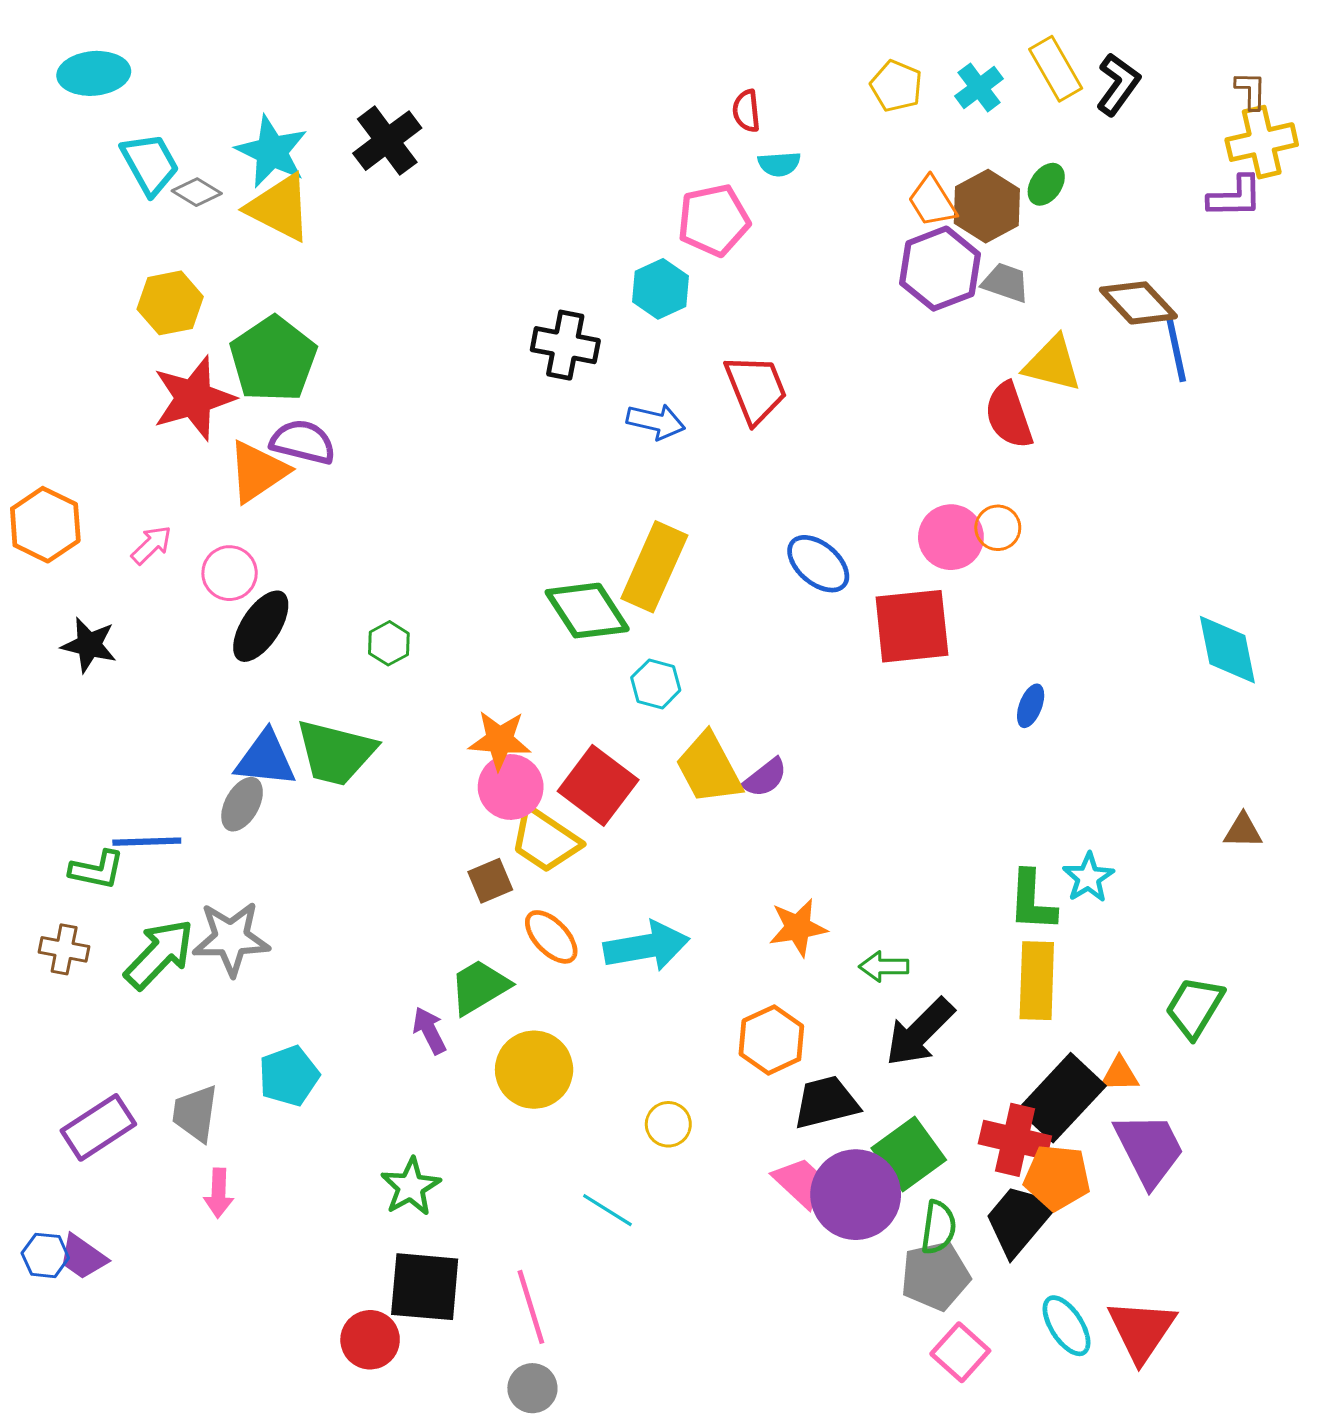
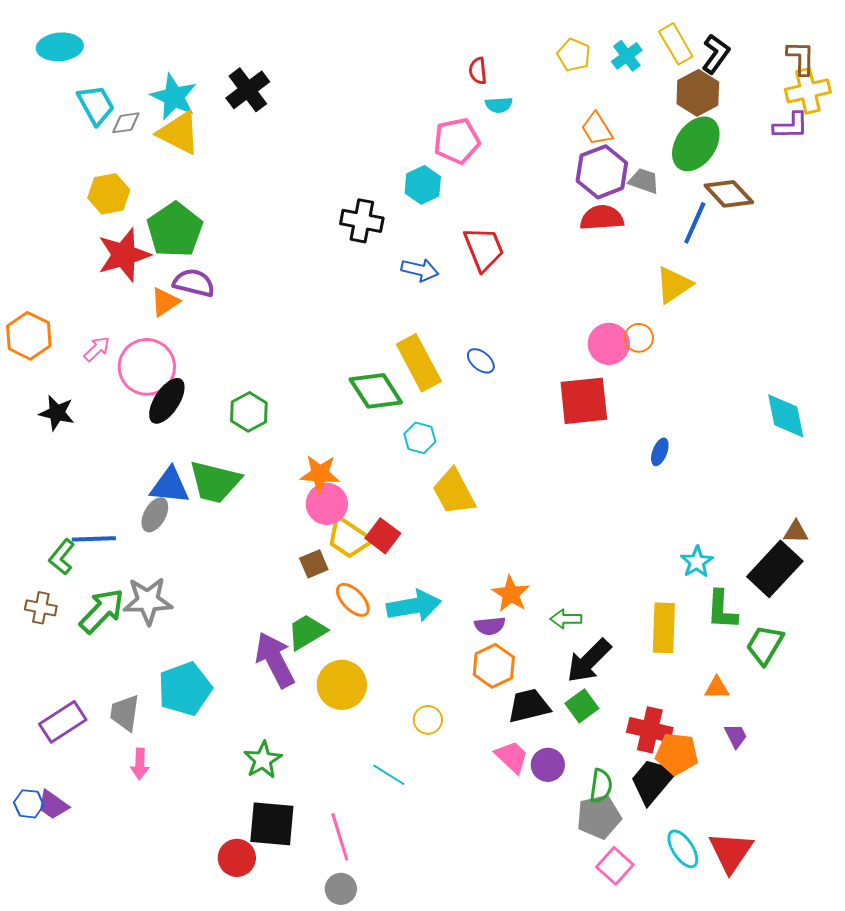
brown L-shape: (1251, 91) -> (801, 58), size x1.4
green ellipse: (1046, 184) -> (696, 144), moved, size x2.0
gray diamond: (197, 192) -> (126, 123), turned -40
brown hexagon: (987, 206) -> (698, 93), moved
blue line: (1176, 348) -> (695, 223), moved, turned 36
yellow triangle: (1052, 364) -> (674, 285), moved, turned -48
red semicircle: (1009, 415) -> (602, 218), moved, turned 105
orange triangle: (258, 472) -> (165, 302), size x0.7
blue ellipse: (818, 564) -> (481, 361), moved, size x0.7
yellow rectangle: (654, 567) -> (419, 363), turned -52
pink circle: (230, 573) -> (147, 367), size x1.6
green hexagon: (389, 643) -> (249, 412), size x1.4
purple semicircle: (765, 778) -> (490, 626), moved, turned 32
red square: (598, 785) -> (383, 536), moved, size x0.7
green L-shape: (97, 870) -> (62, 557), turned 117
green L-shape: (1032, 901) -> (722, 610), moved
orange star: (798, 928) -> (511, 594), turned -30
purple arrow: (429, 1031) -> (275, 660), size x1.8
cyan pentagon: (289, 1076) -> (185, 689), size x1.4
black rectangle: (1062, 1098) -> (775, 569), moved
purple trapezoid: (1149, 1149) -> (736, 736), size x0.5
green square: (909, 1154) -> (582, 706), moved, size x0.7
purple circle: (856, 1195) -> (548, 765), size x0.6

